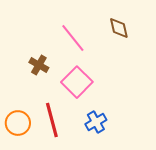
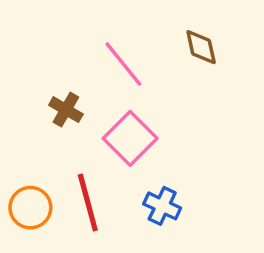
blue cross: (96, 122) -> (162, 206), turned -35

